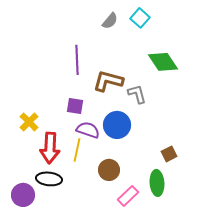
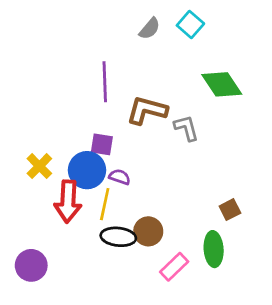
blue circle: (117, 125) -> (87, 170), moved
purple semicircle: (88, 130) -> (120, 177), size x0.7
black ellipse: (49, 179) -> (118, 237), moved

